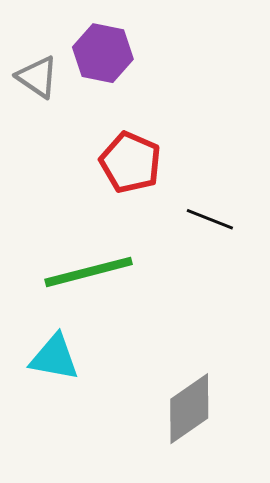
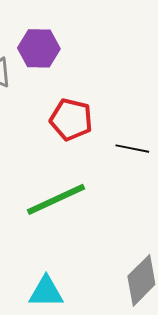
cyan triangle: (54, 358) -> (46, 292), moved

